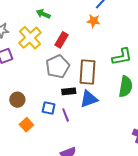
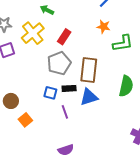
orange star: (93, 21) -> (103, 27), moved
green L-shape: (122, 57) -> (123, 43), moved
brown circle: (17, 100) -> (11, 101), moved
blue square: (49, 108) -> (50, 93), moved

